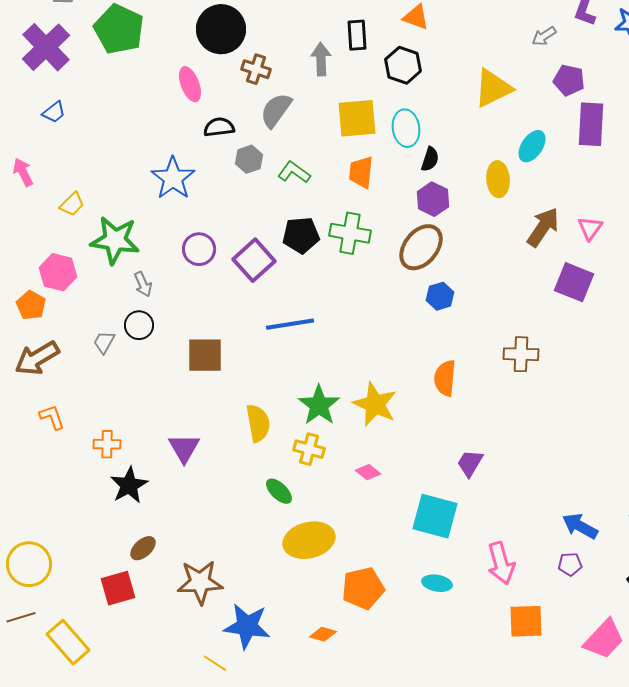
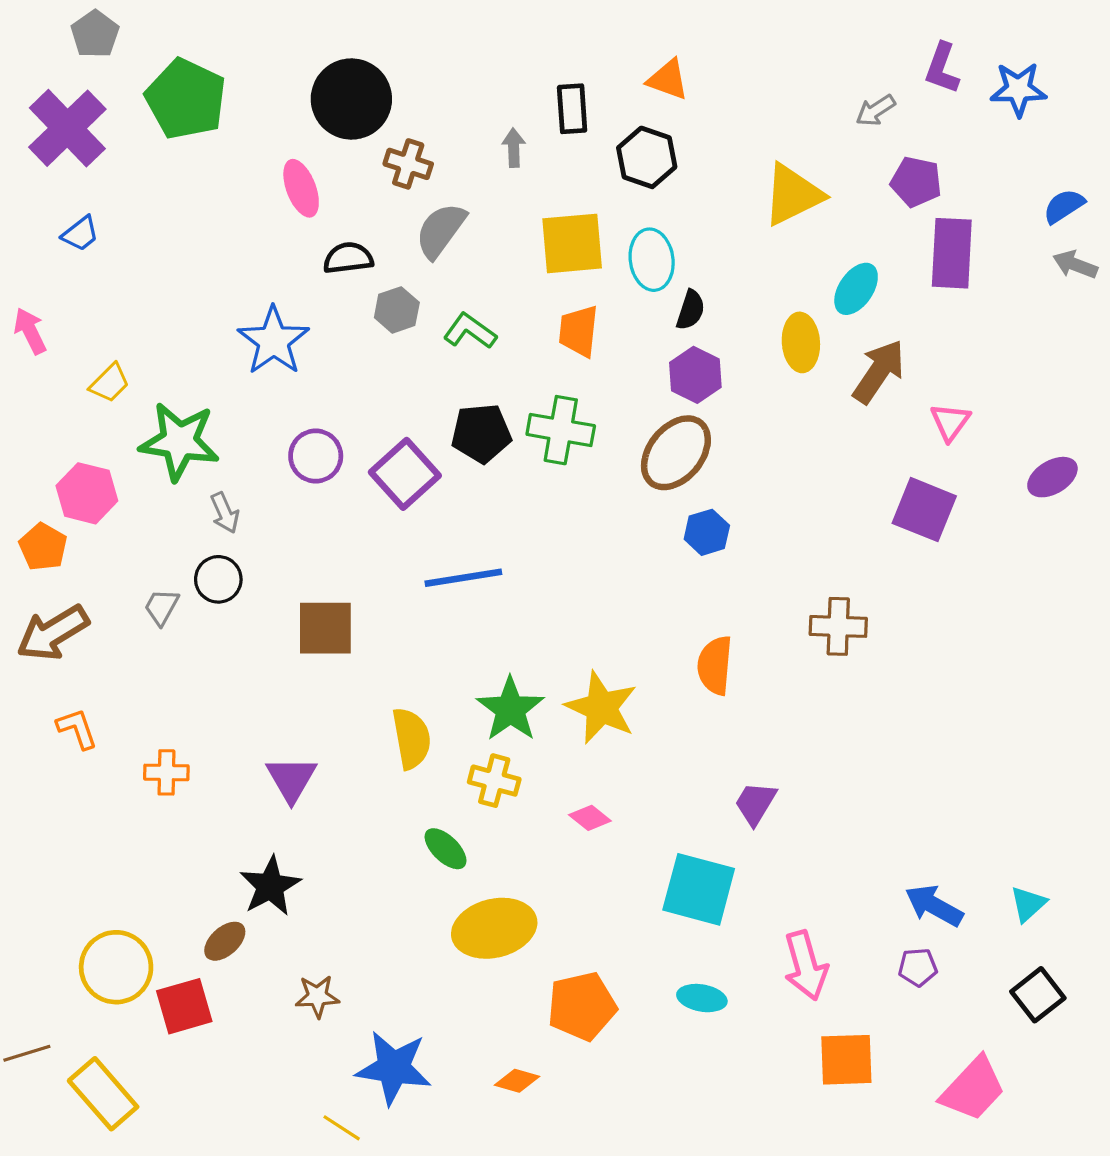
gray arrow: (321, 59) -> (514, 148), size x0.7
brown arrow: (543, 227) -> (879, 372), moved
black star: (129, 485) -> (270, 886), moved
yellow circle: (29, 564) -> (116, 967), moved
brown star: (200, 582) -> (317, 996), size x0.6

